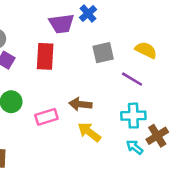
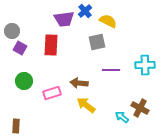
yellow semicircle: (146, 50) -> (108, 21), moved
purple line: (132, 79) -> (111, 70), moved, turned -30
cyan cross: (133, 116) -> (145, 65), moved
brown cross: (157, 136) -> (140, 108), turned -30

